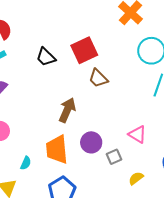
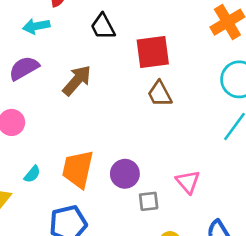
black trapezoid: (46, 57) -> (103, 27), moved
brown arrow: (67, 110) -> (77, 80), moved

